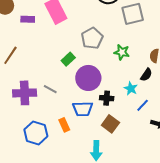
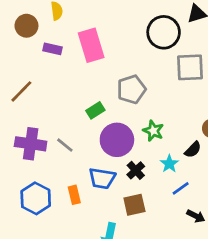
green star: (122, 52) -> (153, 131), moved
black cross: (107, 98) -> (136, 170), turned 32
brown square: (110, 124) -> (134, 205), turned 30

